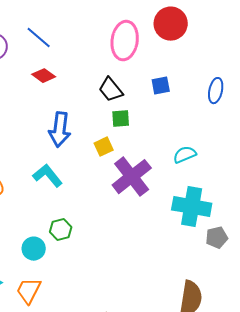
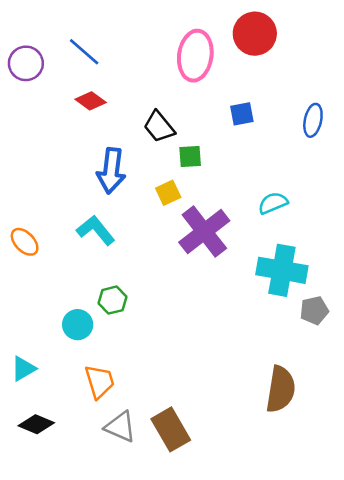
black trapezoid: (111, 90) -> (159, 127), moved
orange trapezoid: (29, 291) -> (100, 382), moved, turned 136

